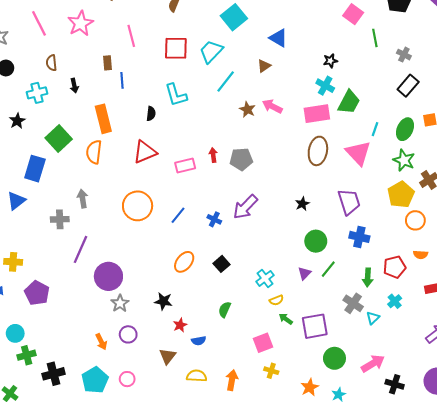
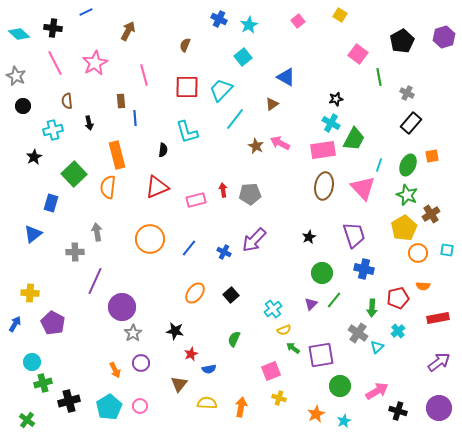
cyan square: (234, 17) -> (243, 57), size x0.7
blue rectangle: (35, 169) -> (51, 203), size x0.7

